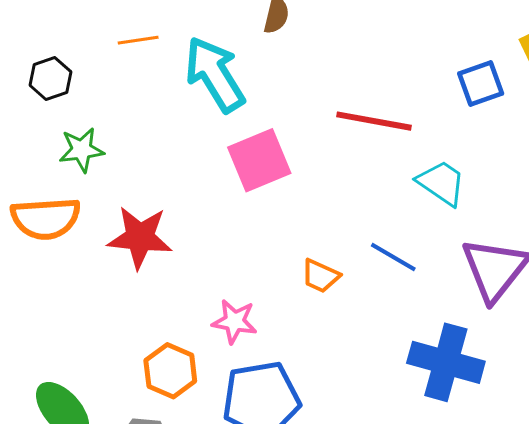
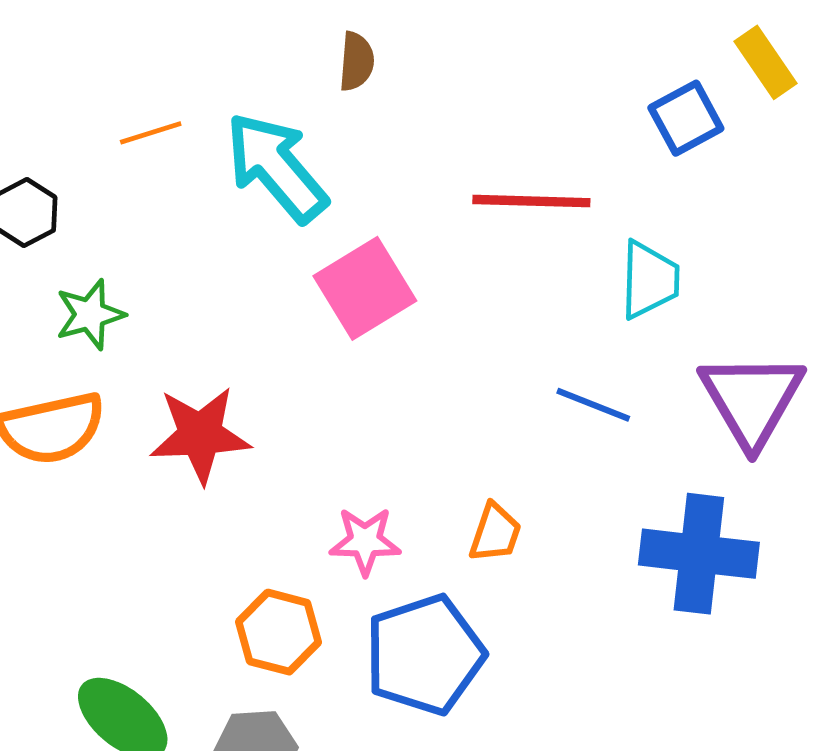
cyan trapezoid: (441, 183) -> (649, 280), turned 66
orange trapezoid: (320, 276) -> (495, 533), moved, turned -87

